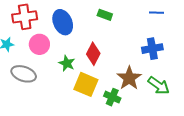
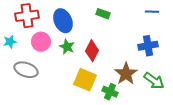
green star: (67, 63) -> (67, 47), moved

